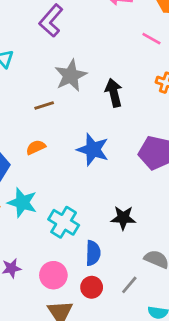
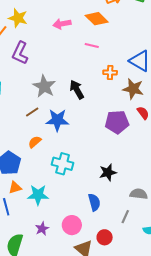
blue star: (93, 150) -> (57, 120), moved
cyan star: (22, 203) -> (38, 195), moved
cyan cross: (64, 222) -> (63, 164), moved
red circle: (92, 287) -> (105, 237), moved

